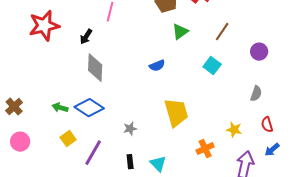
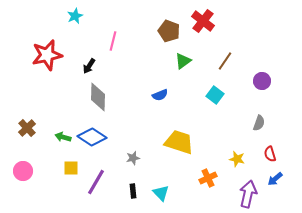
brown cross: (14, 107) -> (27, 128), moved
yellow trapezoid: (176, 113) -> (179, 142), turned -56
yellow square: (68, 139) -> (71, 168), turned 35

